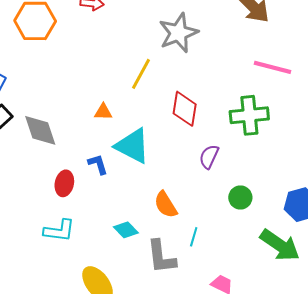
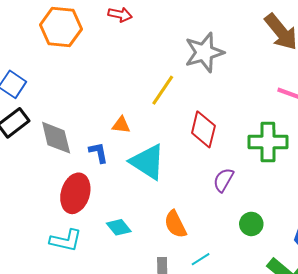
blue L-shape: (98, 164) -> (98, 153), moved
red ellipse: (64, 183) -> (75, 193), size x1.5
cyan diamond: (126, 230) -> (119, 227), moved
cyan line: (194, 237) -> (201, 259), turned 36

